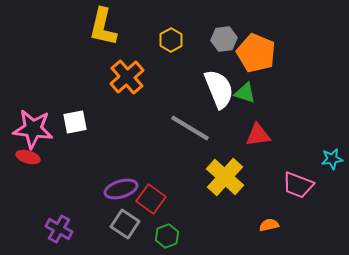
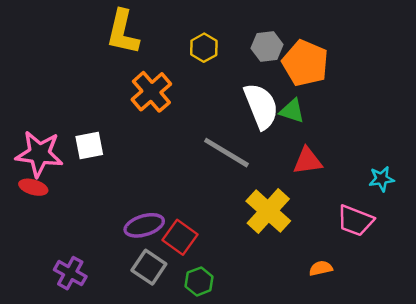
cyan star: (332, 159) -> (382, 179), moved

